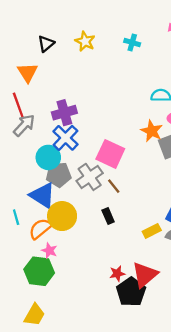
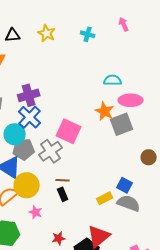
black triangle: (46, 44) -> (13, 35), turned 35
brown line: (114, 186) -> (63, 180), moved, turned -48
black rectangle: (108, 216) -> (63, 194), moved
pink star: (49, 251) -> (36, 212), moved
red star: (117, 274) -> (59, 238), moved

